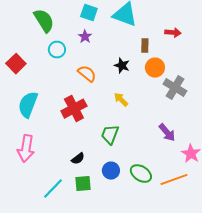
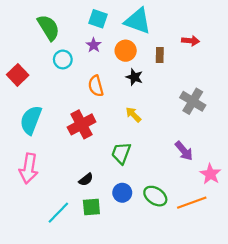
orange circle: (155, 68) -> (126, 51), moved
orange semicircle: (87, 74) -> (96, 86), turned -144

